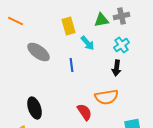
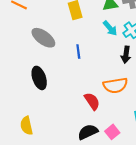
cyan arrow: (88, 43) -> (110, 28), moved
black ellipse: (35, 108) -> (39, 78), moved

